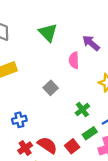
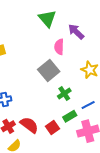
green triangle: (48, 32) -> (47, 19), moved
gray square: (51, 88) -> (49, 71), moved, size x1.5

